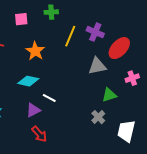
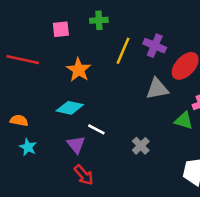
green triangle: (109, 95) -> (184, 120), moved, turned 35
purple triangle: (33, 110) -> (76, 145), turned -42
gray cross: (98, 117) -> (141, 146), moved

